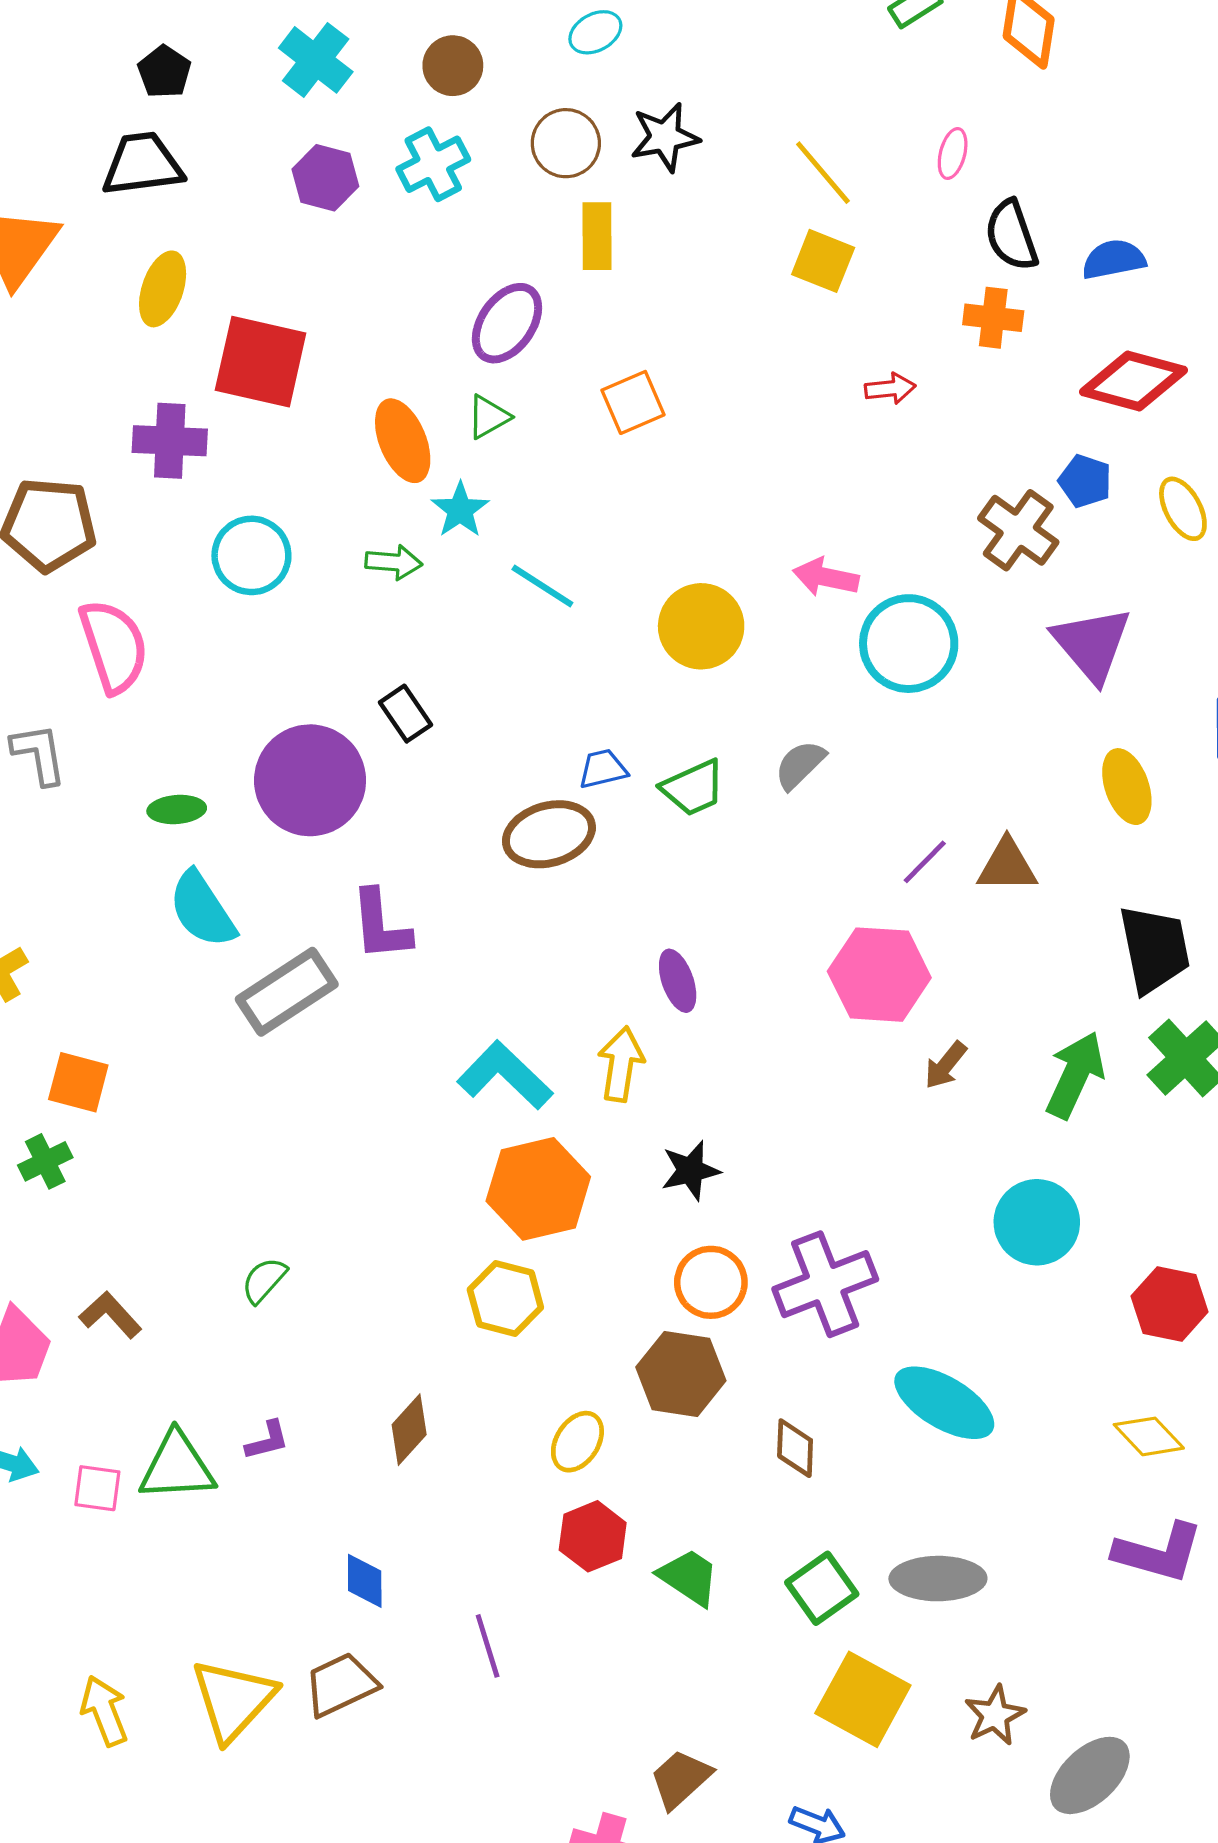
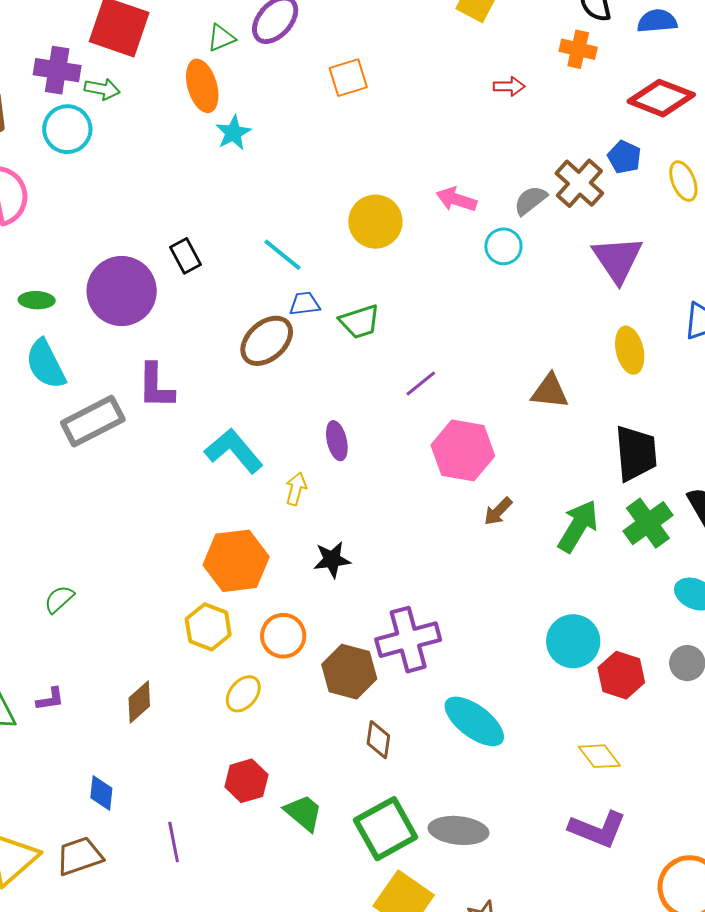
green triangle: (488, 417) -> (221, 38), moved
cyan circle: (251, 555) -> (67, 129), moved
green arrow: (394, 562) -> (102, 89), moved
cyan line: (542, 586) -> (283, 255), moved
cyan circle: (909, 644) -> (503, 246), size x0.6
gray semicircle: (800, 765) -> (530, 200), moved
brown ellipse: (549, 834) -> (267, 341), turned -32
purple line: (925, 862) -> (421, 384), moved
yellow arrow: (621, 1064) -> (296, 489), size x0.7
cyan L-shape: (505, 1075) -> (234, 451), moved
cyan circle: (1037, 1222) -> (573, 641), moved
orange circle: (711, 1282) -> (283, 636), moved
brown hexagon: (681, 1374) -> (349, 672), moved
yellow ellipse: (577, 1442) -> (243, 694), moved
green square: (822, 1588) -> (386, 829), size x1.4

